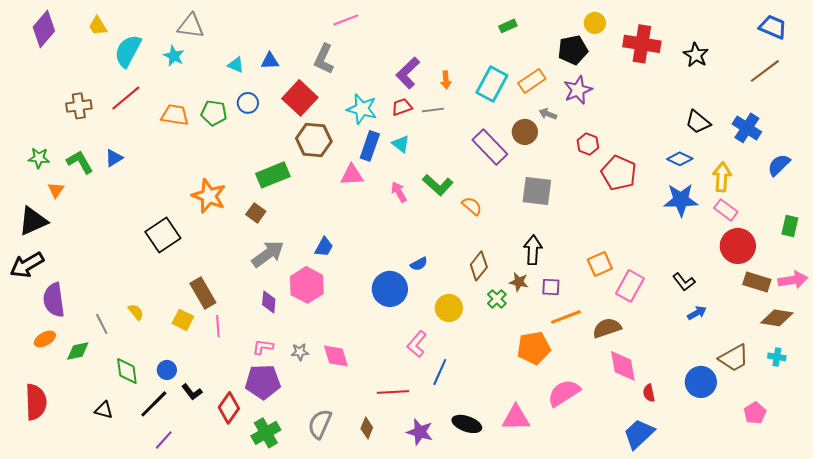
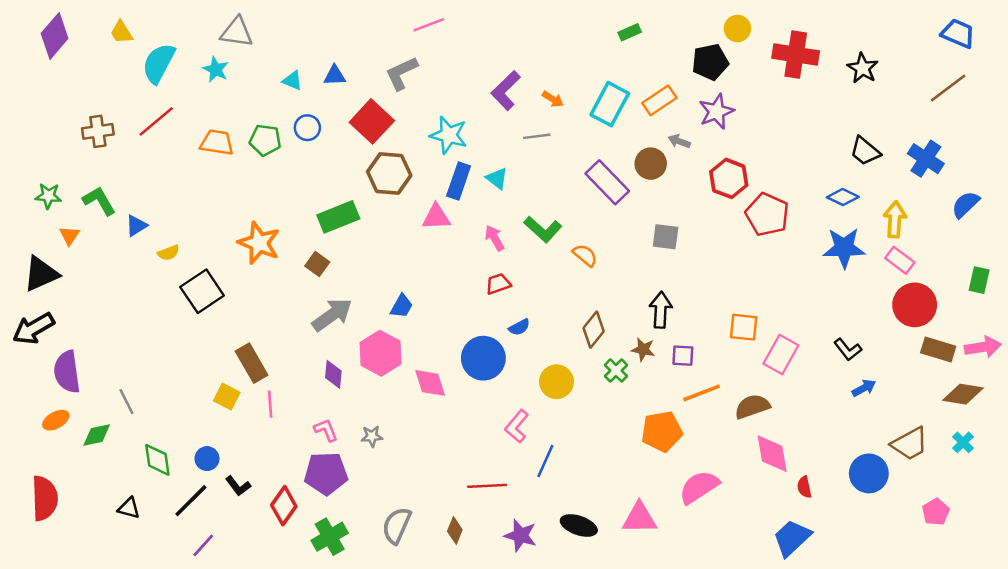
gray L-shape: (324, 59) -> (402, 73), turned 40
orange arrow: (446, 80) -> (553, 99), turned -54
red trapezoid: (402, 107) -> (498, 284), moved
red hexagon: (588, 144) -> (729, 178), size x1.4
blue triangle: (114, 158) -> (136, 226), moved
gray square: (537, 191) -> (666, 237), size x0.7
orange square: (600, 264) -> (744, 327), turned 30
yellow semicircle: (136, 312) -> (169, 253), moved, turned 108
pink L-shape: (263, 347) -> (326, 430), turned 60
pink diamond: (336, 356) -> (430, 383), moved
cyan cross: (777, 357) -> (963, 442), turned 36

